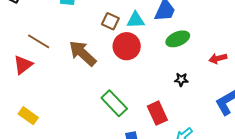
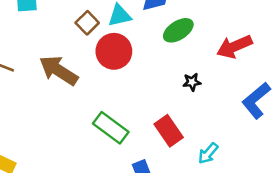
brown square: (110, 21) -> (87, 23), turned 30
red arrow: (218, 58) -> (234, 47), size x1.5

